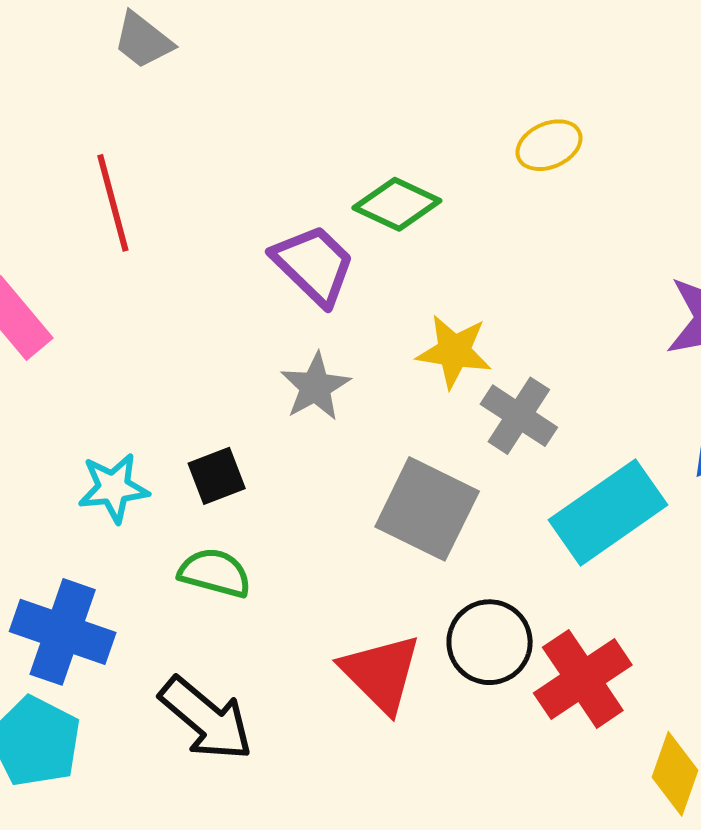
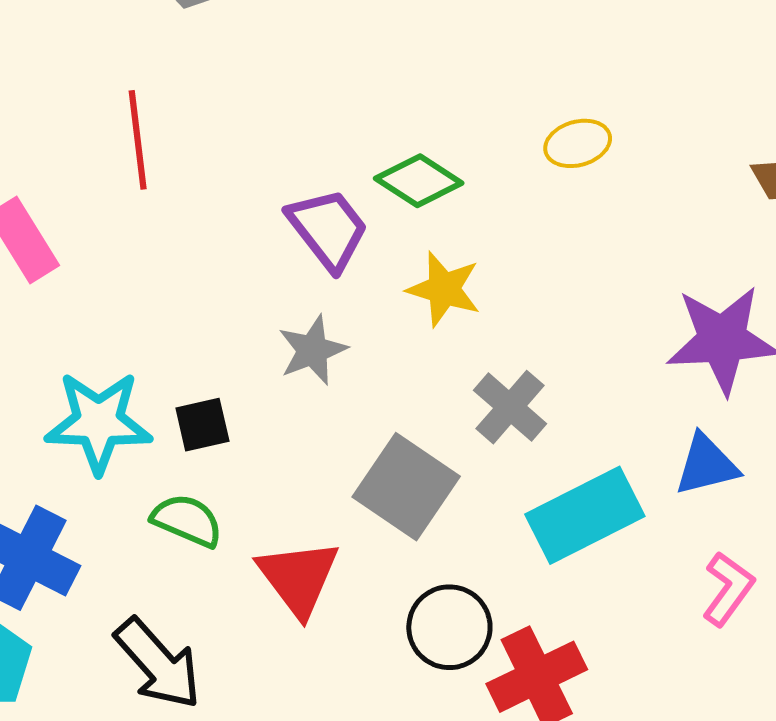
yellow star: (454, 351) -> (444, 289), moved
cyan star: (113, 488) -> (98, 422), size x1.5
red triangle: (381, 673) -> (298, 578), moved

